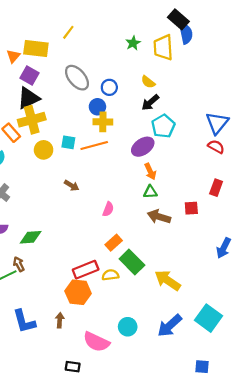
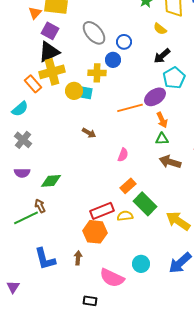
yellow semicircle: (148, 82) -> (160, 29), moved
yellow cross: (103, 122) -> (97, 73), moved
orange line: (94, 146) -> (130, 108), moved
yellow circle: (44, 150) -> (74, 91), moved

